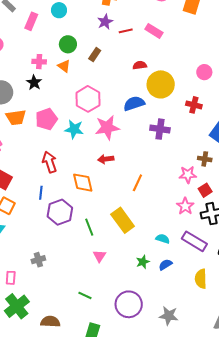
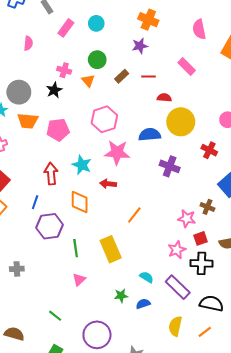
red line: (126, 31) -> (149, 77), moved
cyan star: (74, 129) -> (82, 165), moved

